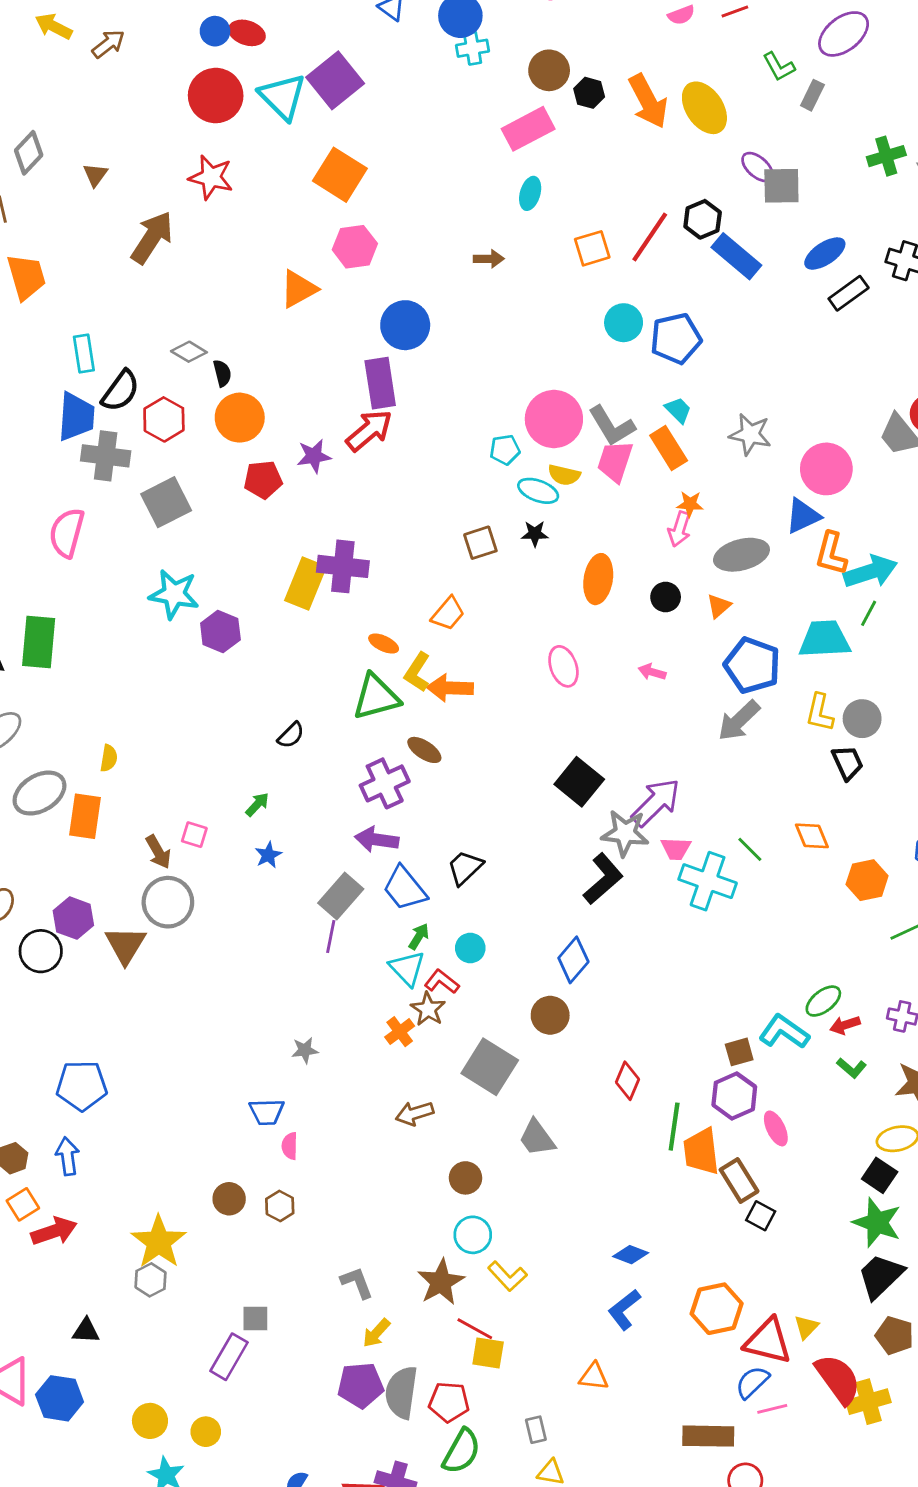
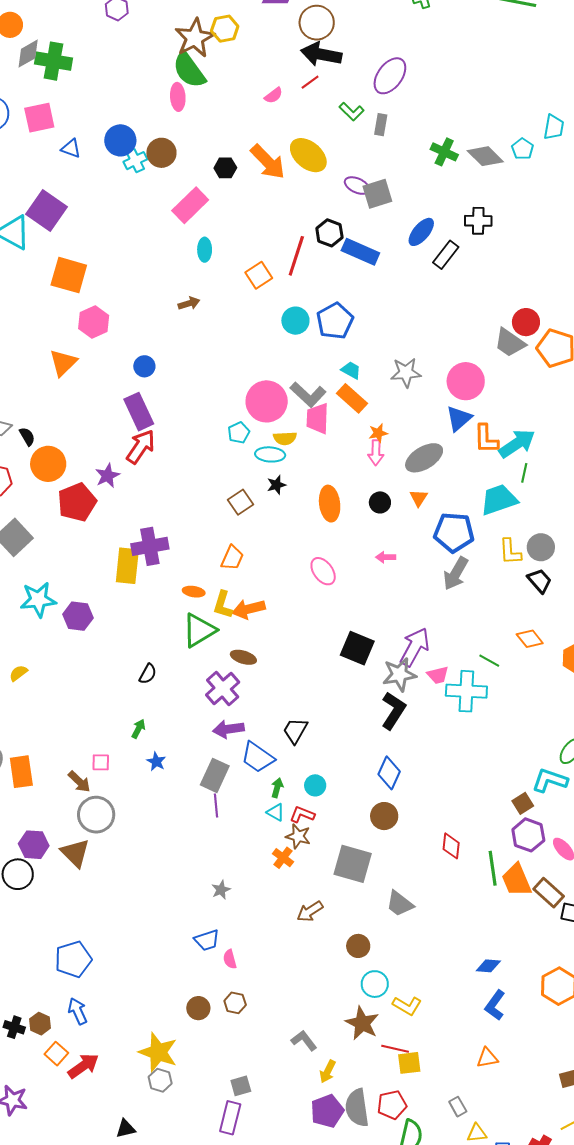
brown circle: (549, 70) -> (161, 153), moved
green cross: (886, 156) -> (444, 152), turned -32
blue circle: (405, 325) -> (144, 366), size x0.6
red pentagon: (263, 480) -> (77, 502), size x1.4
yellow semicircle: (109, 758) -> (18, 673), moved, turned -120
cyan triangle: (407, 968) -> (276, 812), size x0.7

